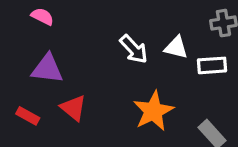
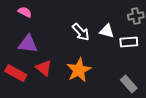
orange star: (153, 111) -> (79, 70), moved
red rectangle: (28, 116) -> (16, 73), size x1.5

